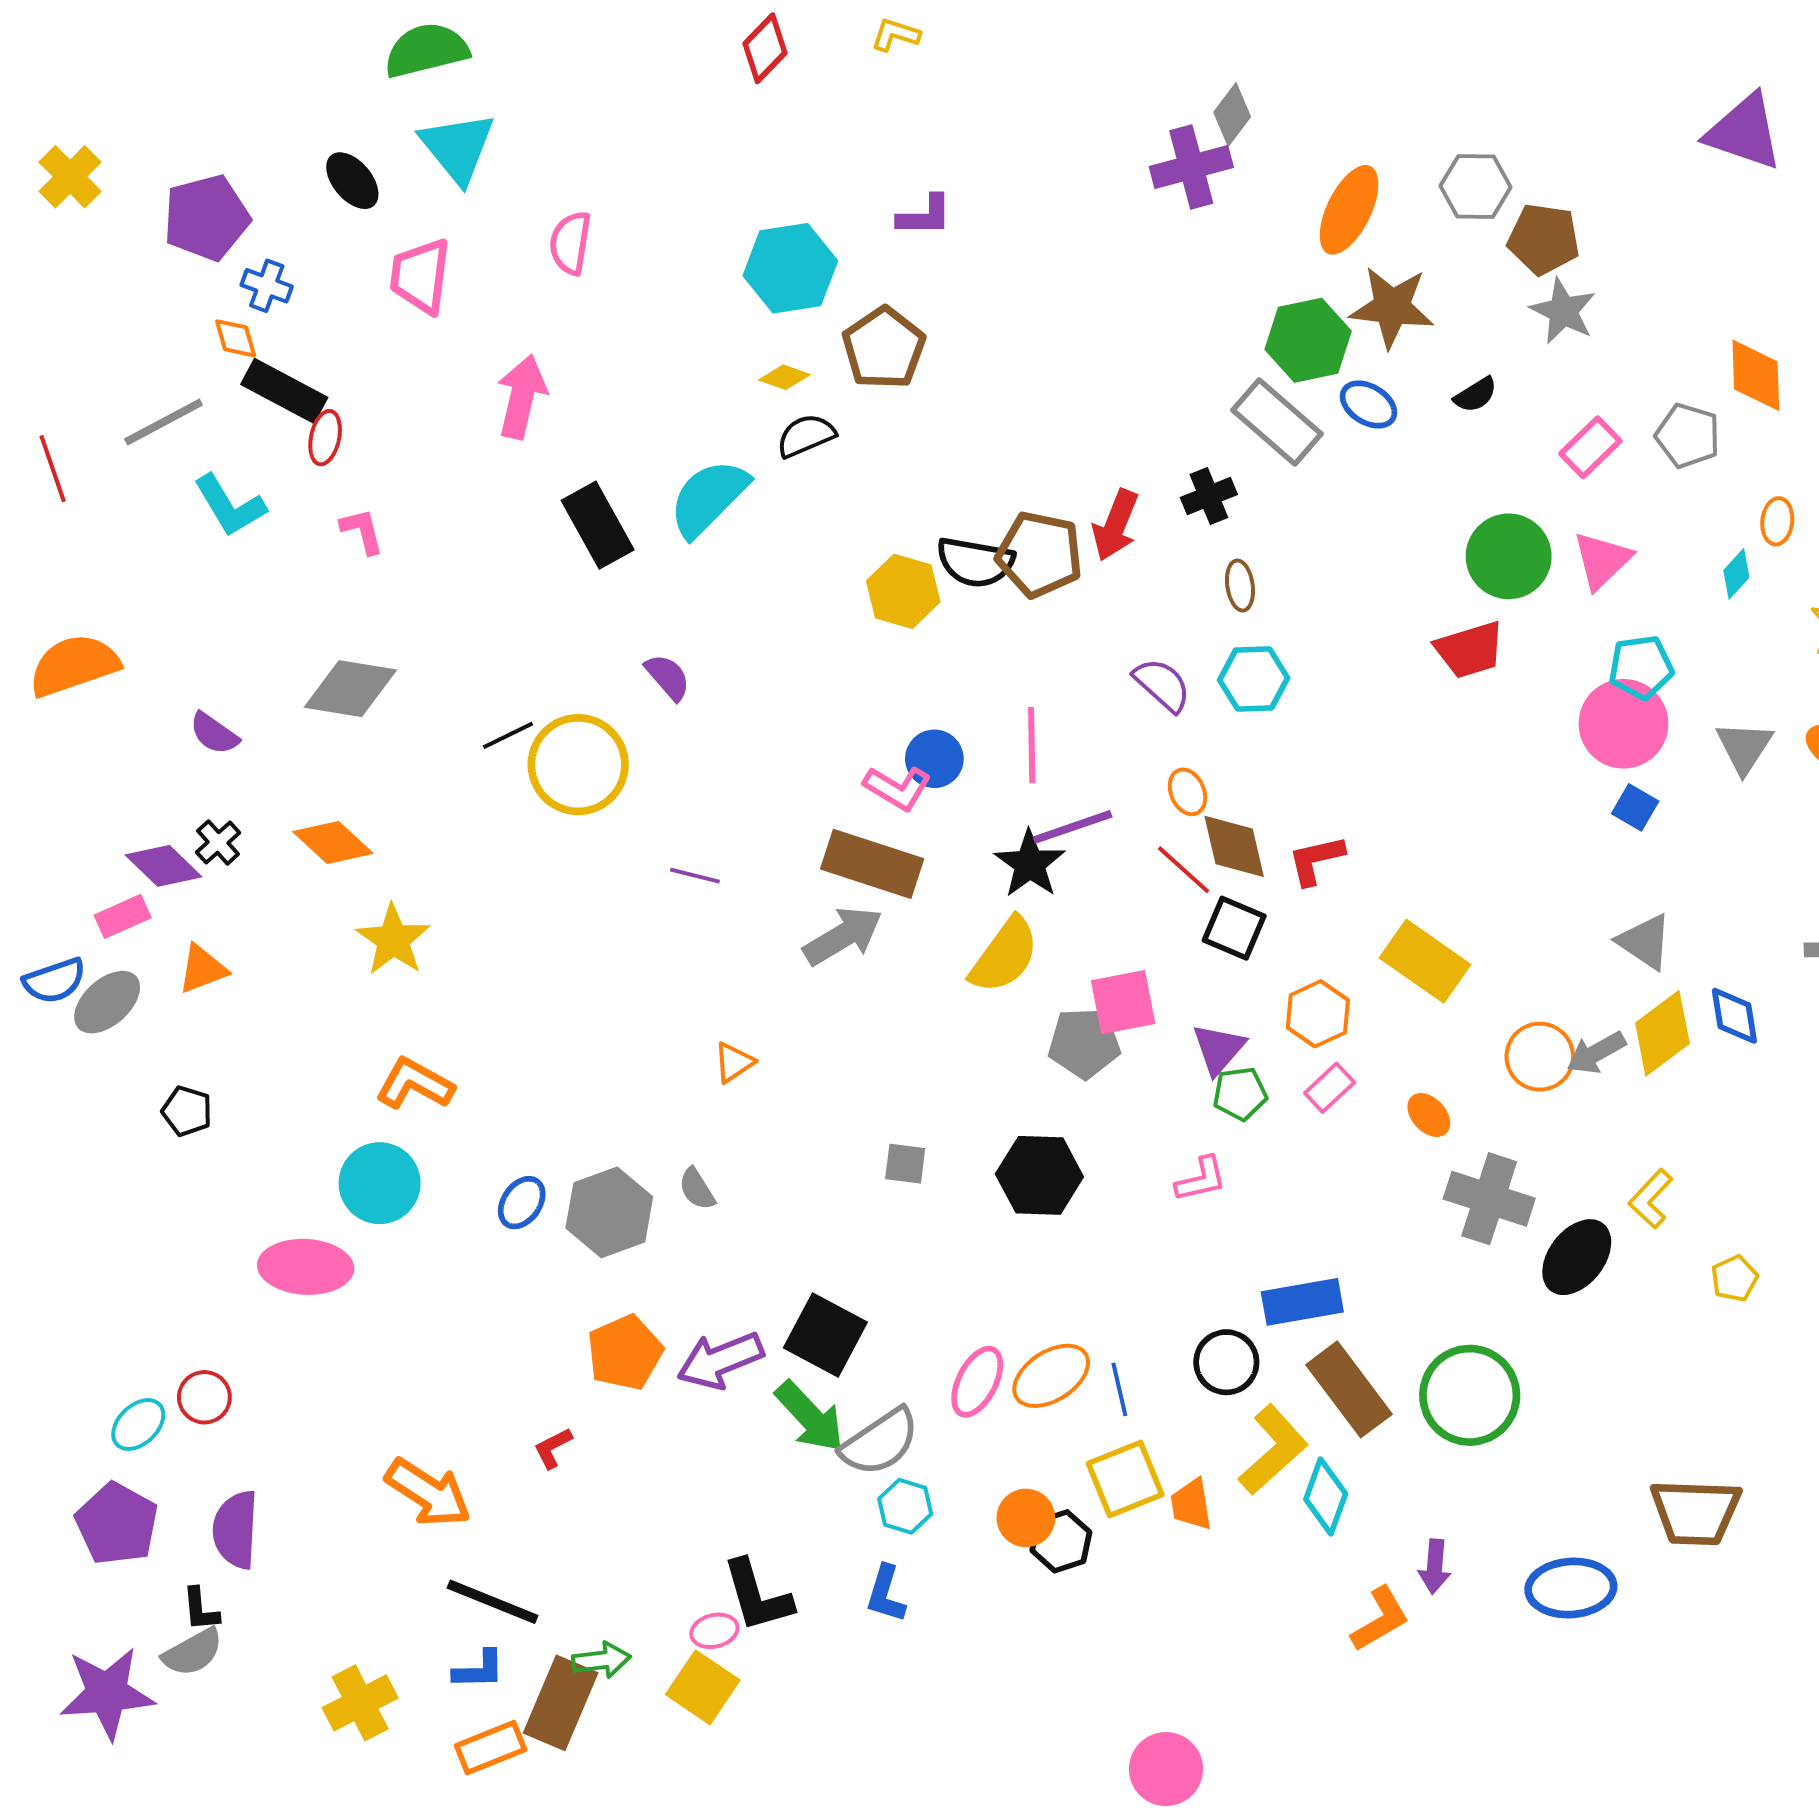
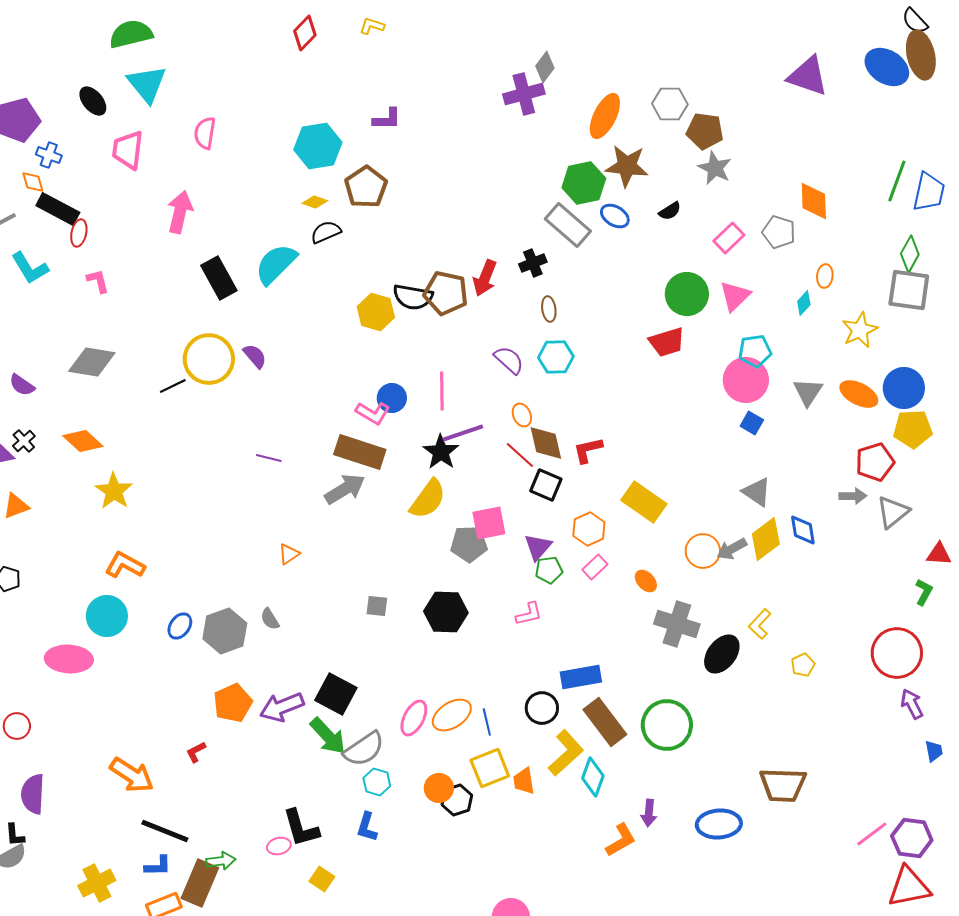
yellow circle: (578, 765) -> (209, 359), moved
yellow square: (703, 1687) -> (322, 879), moved, size x0.7

